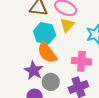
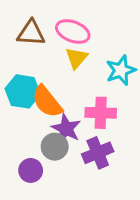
cyan hexagon: (45, 33) -> (23, 91), moved
purple star: (34, 71) -> (66, 129), moved

